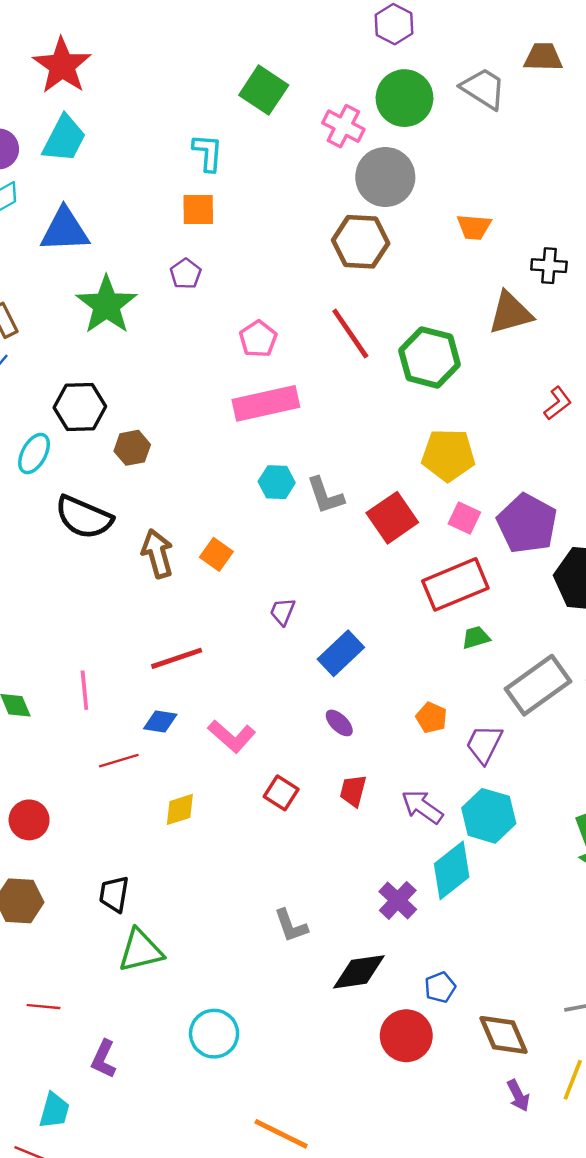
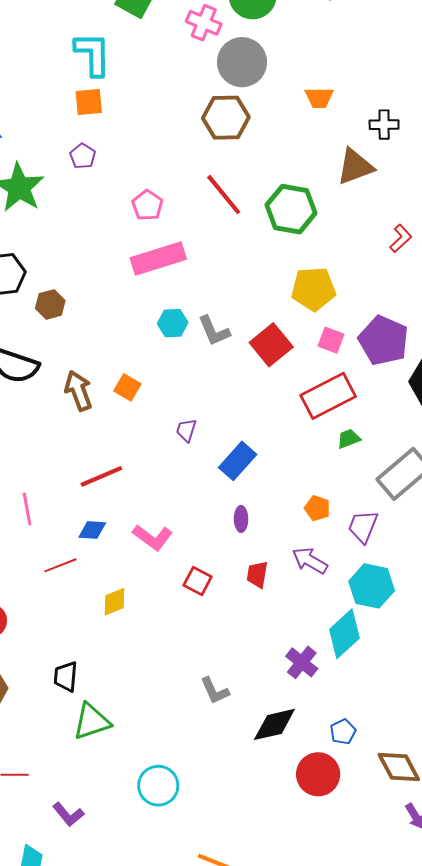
cyan L-shape: (208, 153) -> (93, 54), size x1.4
purple ellipse: (339, 723) -> (241, 519), turned 50
purple arrow: (422, 807) -> (310, 561), moved
purple L-shape: (104, 1059) -> (68, 814), turned -60

